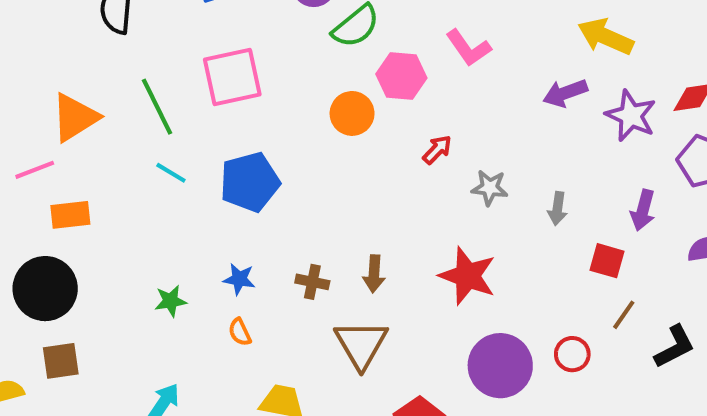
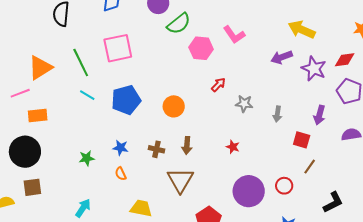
orange circle: (352, 113) -> (174, 106), moved
red star: (468, 276) -> (233, 147), size x0.5
black L-shape: (675, 347) -> (333, 202), moved

